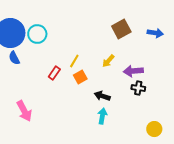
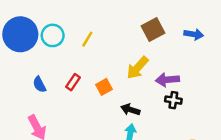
blue semicircle: (14, 58) -> (39, 85), moved
yellow line: (74, 61) -> (87, 39), moved
yellow arrow: (108, 61) -> (138, 68), size x1.5

